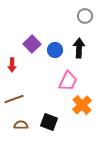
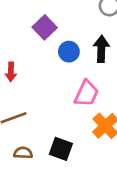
purple square: (32, 44) -> (45, 27), moved

